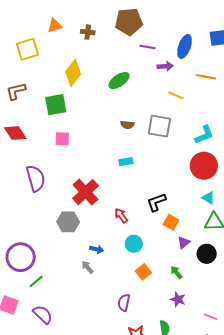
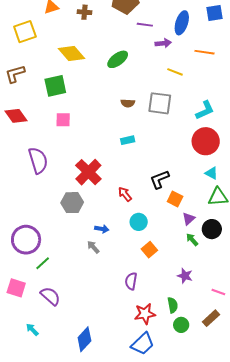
yellow diamond: (73, 73) -> (71, 53), turned -76
green arrow: (176, 272) -> (192, 240), moved

